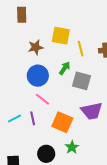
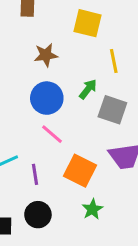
yellow square: (61, 36) -> (88, 23), moved
purple line: (33, 118) -> (35, 174), moved
black circle: (46, 154) -> (38, 215), moved

